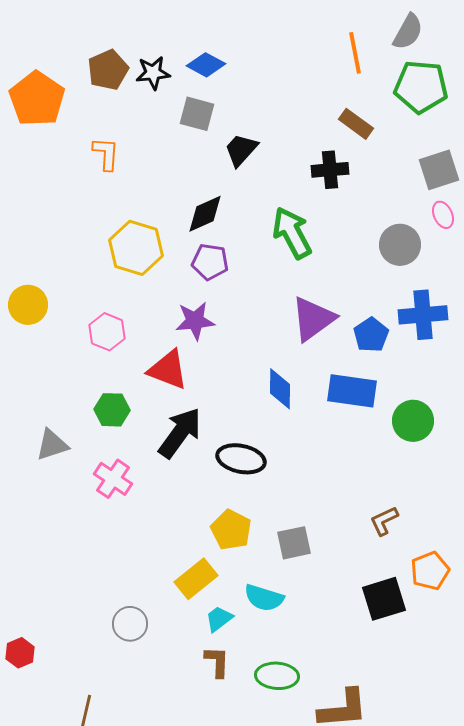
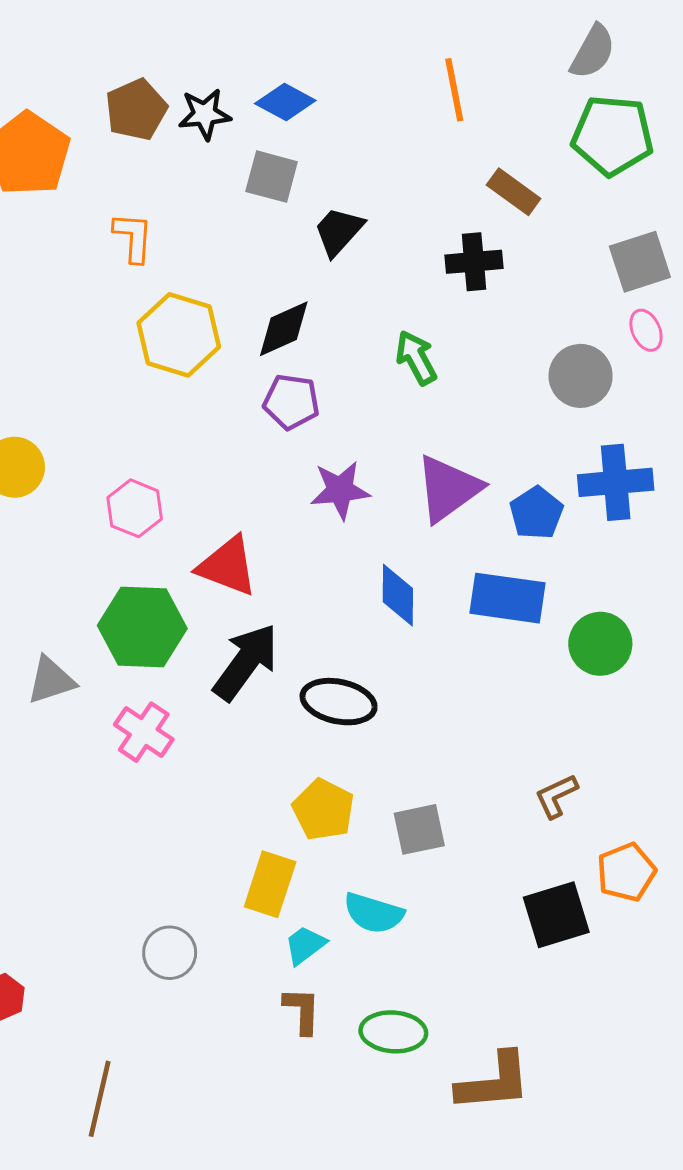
orange line: (355, 53) -> (454, 90), moved
green arrow: (292, 233) -> (416, 358), size x0.7
yellow hexagon: (136, 248) -> (179, 335), moved
purple star: (195, 321) -> (340, 490), moved
green hexagon: (112, 410) -> (142, 627), size x1.6
yellow rectangle: (196, 579) -> (270, 884), turned -33

